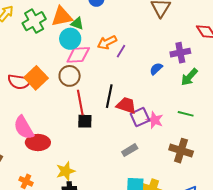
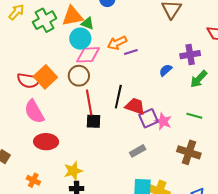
purple line: (121, 51) -> (131, 52), turned 40
pink semicircle: (24, 128) -> (34, 112), moved

